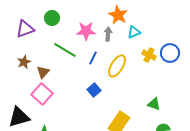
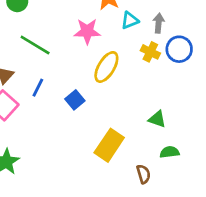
pink star: (86, 31) -> (87, 31), moved
gray arrow: (108, 34) -> (159, 23), moved
blue line: (93, 58) -> (38, 88), moved

